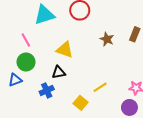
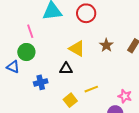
yellow triangle: (65, 50) -> (77, 49), moved
black triangle: (59, 72) -> (66, 69), moved
blue triangle: (15, 80) -> (13, 67), turned 32

